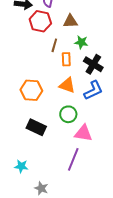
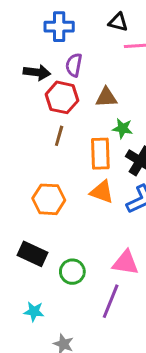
brown line: (54, 45) -> (59, 136), moved
orange rectangle: (66, 59) -> (100, 154), size x1.5
green circle: (68, 114) -> (72, 272), moved
black rectangle: (36, 127) -> (32, 254), moved

